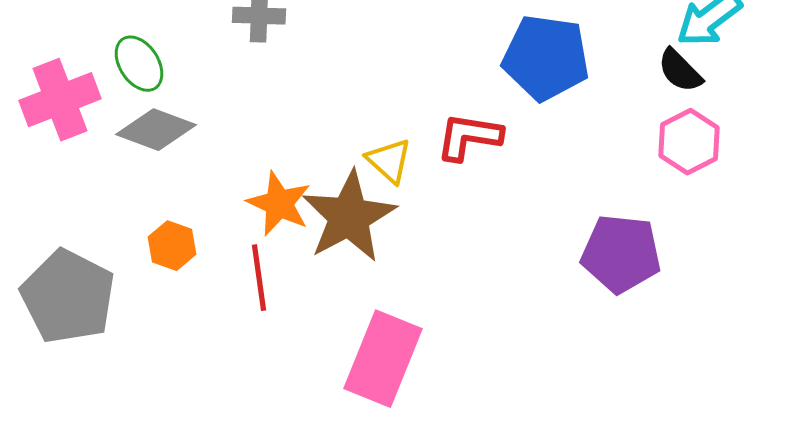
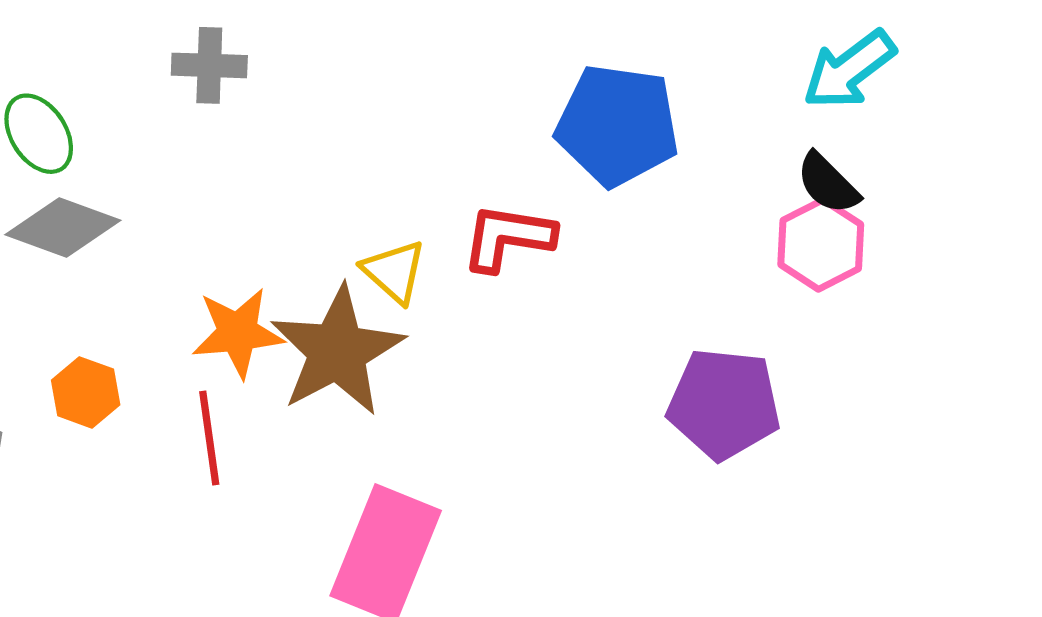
black semicircle: (680, 71) -> (828, 183), moved
orange star: (279, 204) -> (238, 333), turned -30

